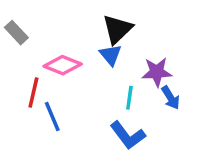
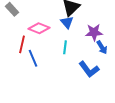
cyan line: (129, 98) -> (65, 47), moved
blue L-shape: (128, 135) -> (89, 69), moved

